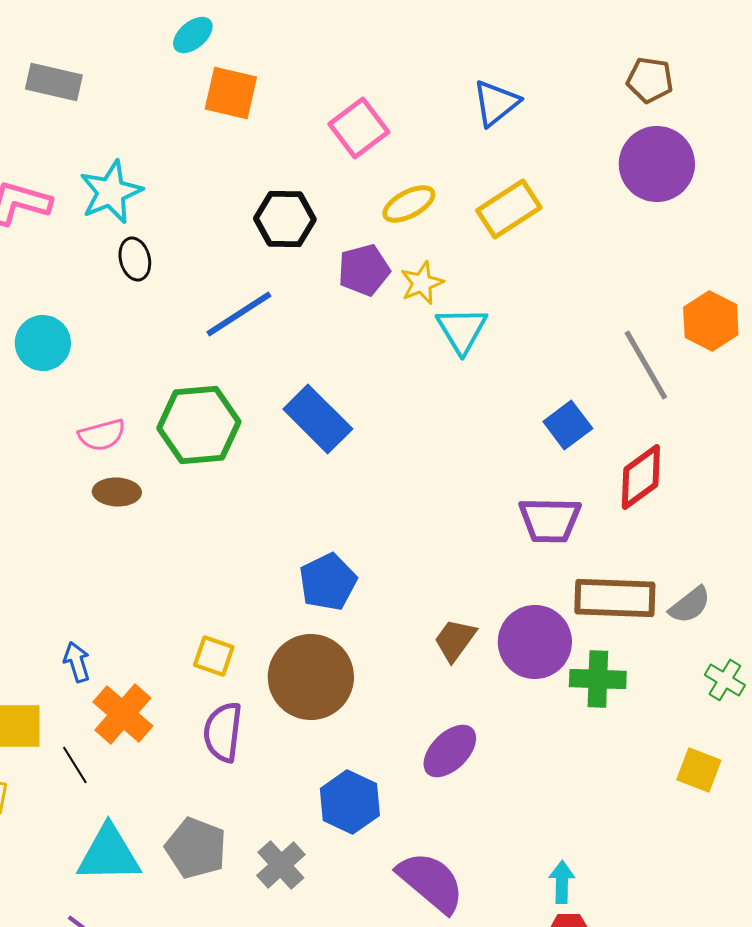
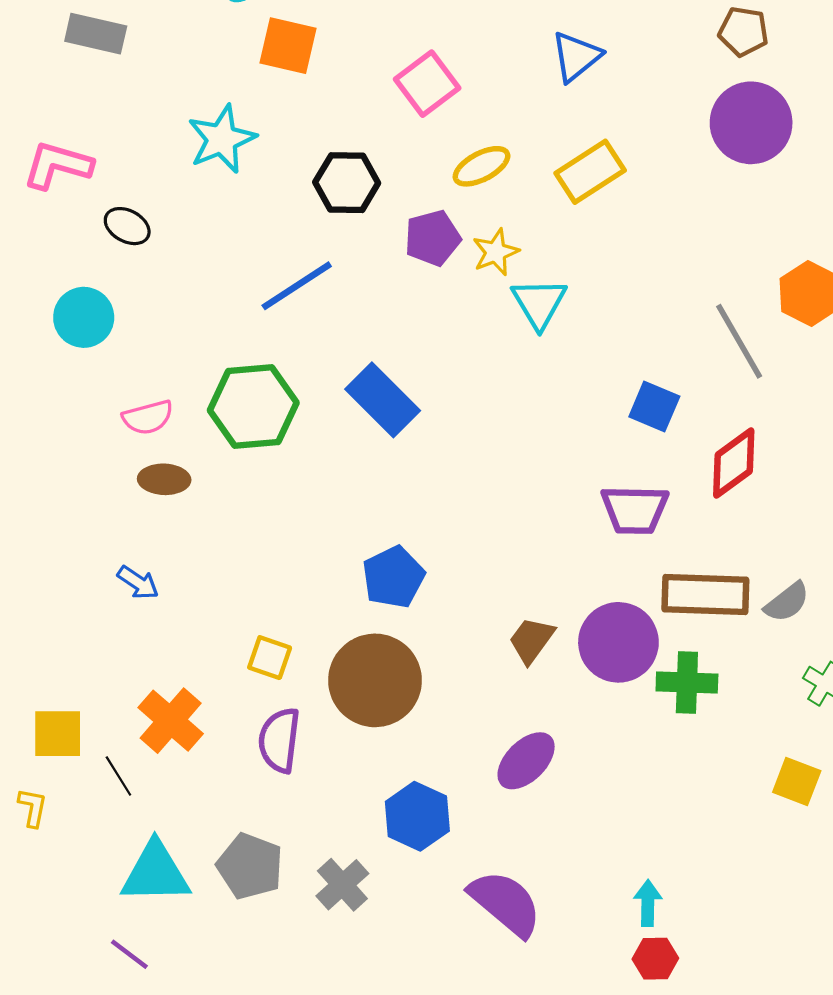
cyan star: (111, 192) -> (222, 139), moved
black ellipse: (135, 259) -> (127, 226), moved, turned -48
blue square: (568, 425) -> (654, 406), turned -30
blue arrow: (77, 662) -> (138, 583), moved, turned 141

